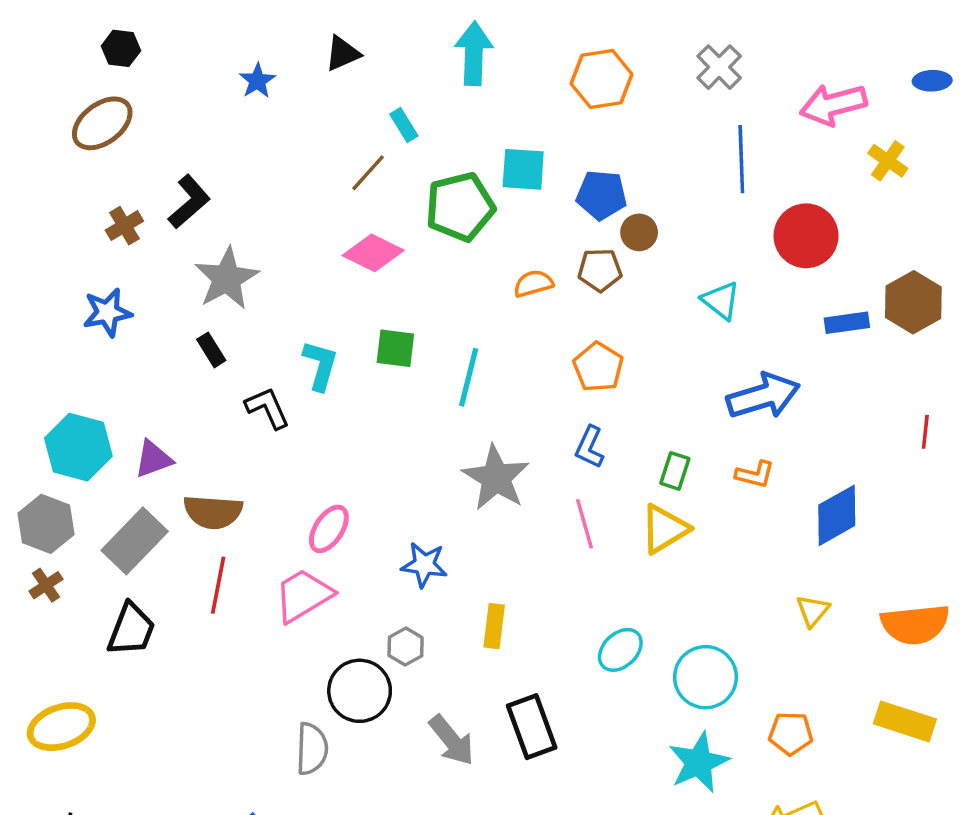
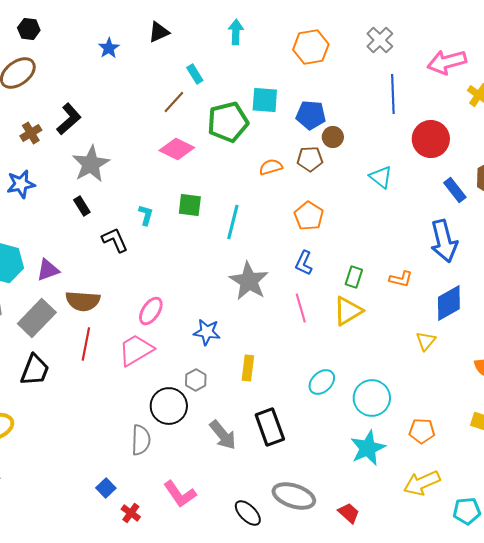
cyan arrow: (474, 53) -> (236, 32), size x0.7
blue rectangle: (847, 323) -> (455, 190), turned 60
cyan L-shape: (320, 365) -> (146, 215), size x0.7
blue arrow: (763, 396) -> (444, 241), moved, turned 93
yellow triangle: (813, 611) -> (426, 341), moved

